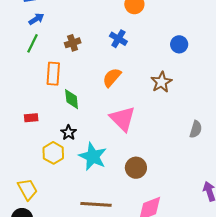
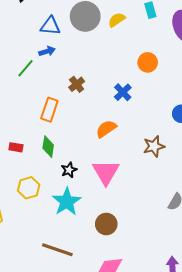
green line: (32, 43) -> (25, 68), moved
brown cross: (73, 43) -> (77, 84), turned -35
green diamond: (72, 99) -> (48, 147), moved
black star: (69, 133) -> (69, 170), moved

